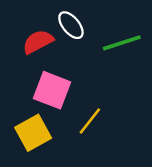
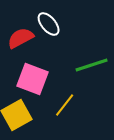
green line: (122, 43) -> (92, 65), moved

